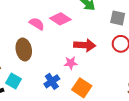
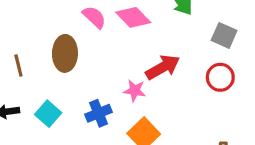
red arrow: (85, 45) -> (163, 67), turned -45
cyan square: (13, 81) -> (48, 114), moved

